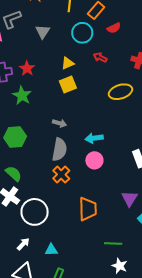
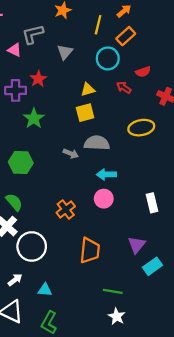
red semicircle: (114, 28) -> (143, 72), moved
red star: (27, 68) -> (38, 79), moved
gray semicircle: (59, 149) -> (97, 143), moved, turned -105

